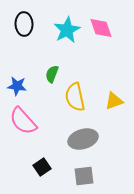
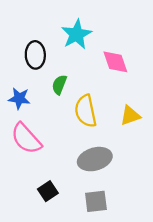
black ellipse: (24, 24) -> (35, 55), moved
pink diamond: (101, 28) -> (115, 62), moved

